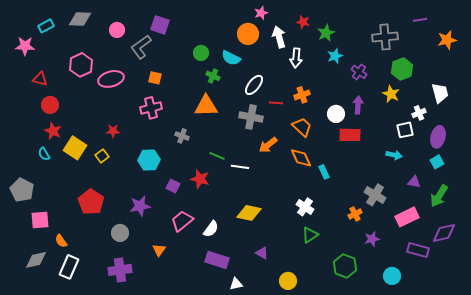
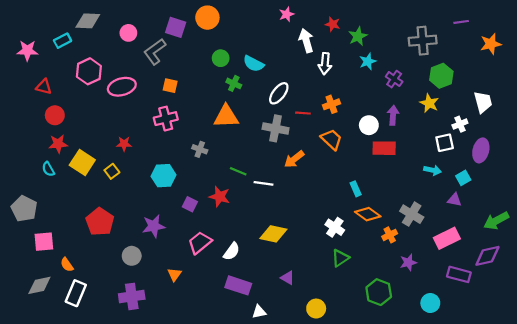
cyan rectangle: (46, 26) -> (63, 41), moved
orange circle: (248, 34) -> (207, 18), moved
red star: (53, 131) -> (58, 144), turned -30
orange diamond: (301, 158) -> (368, 214), moved, turned -30
cyan square: (437, 162) -> (463, 178), moved
green arrow: (439, 196) -> (496, 221), moved, turned 30

